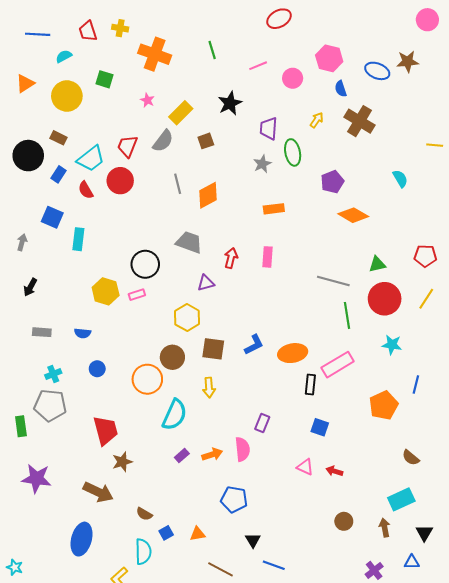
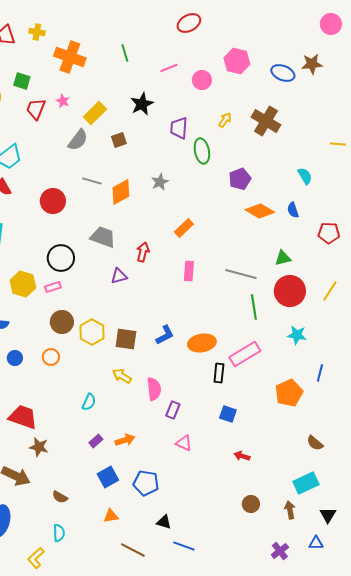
blue semicircle: (341, 89) -> (293, 210), moved
red trapezoid: (127, 146) -> (36, 109), moved
gray star: (262, 164) -> (160, 182), moved
red circle: (120, 181) -> (53, 201), moved
gray line: (178, 184) -> (92, 181), turned -60
orange rectangle: (274, 209) -> (184, 228), moved, turned -36
red pentagon: (425, 256) -> (329, 233), moved
pink rectangle: (268, 257) -> (189, 271), moved
yellow hexagon: (187, 318) -> (92, 332), moved
brown circle: (172, 357) -> (62, 322), moved
orange circle: (147, 379) -> (51, 357), moved, size x0.6
yellow arrow: (209, 388) -> (122, 376), turned 126
cyan semicircle: (175, 415) -> (89, 402), size x0.6
red trapezoid: (106, 430) -> (23, 417), turned -56
pink semicircle: (242, 449) -> (154, 389), moved
brown star: (122, 462) -> (39, 447), turned 30
pink triangle: (305, 467) -> (184, 443), moved
blue square: (166, 533) -> (108, 477), moved, size x1.5
black triangle: (253, 540) -> (164, 522), turned -42
cyan semicircle: (143, 552) -> (59, 533), size x0.7

